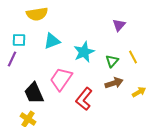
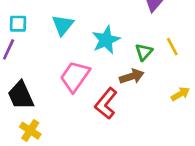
cyan triangle: (52, 41) -> (63, 25), turned -30
brown arrow: (114, 83) -> (132, 76), moved
black trapezoid: (34, 93) -> (21, 95), moved

